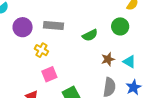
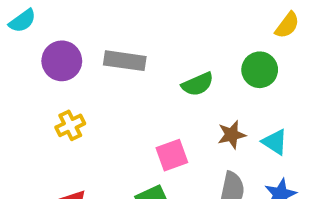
yellow cross: (41, 50) -> (70, 125), moved, turned 32
pink square: (49, 74) -> (172, 155), moved

